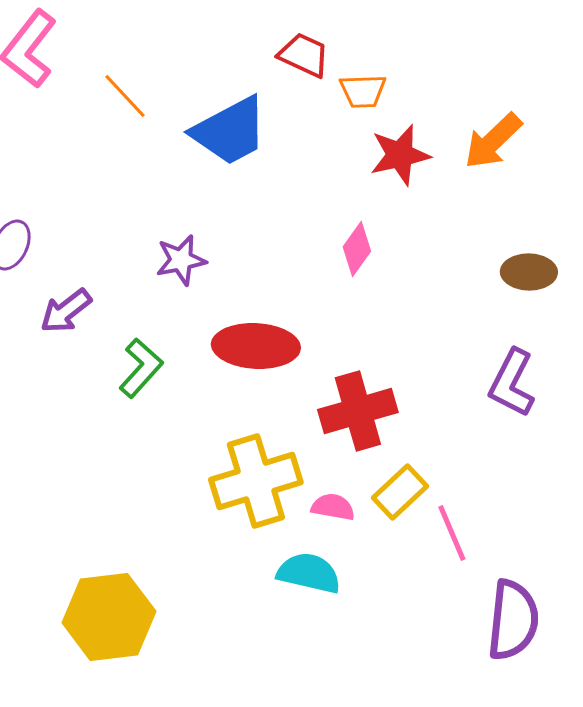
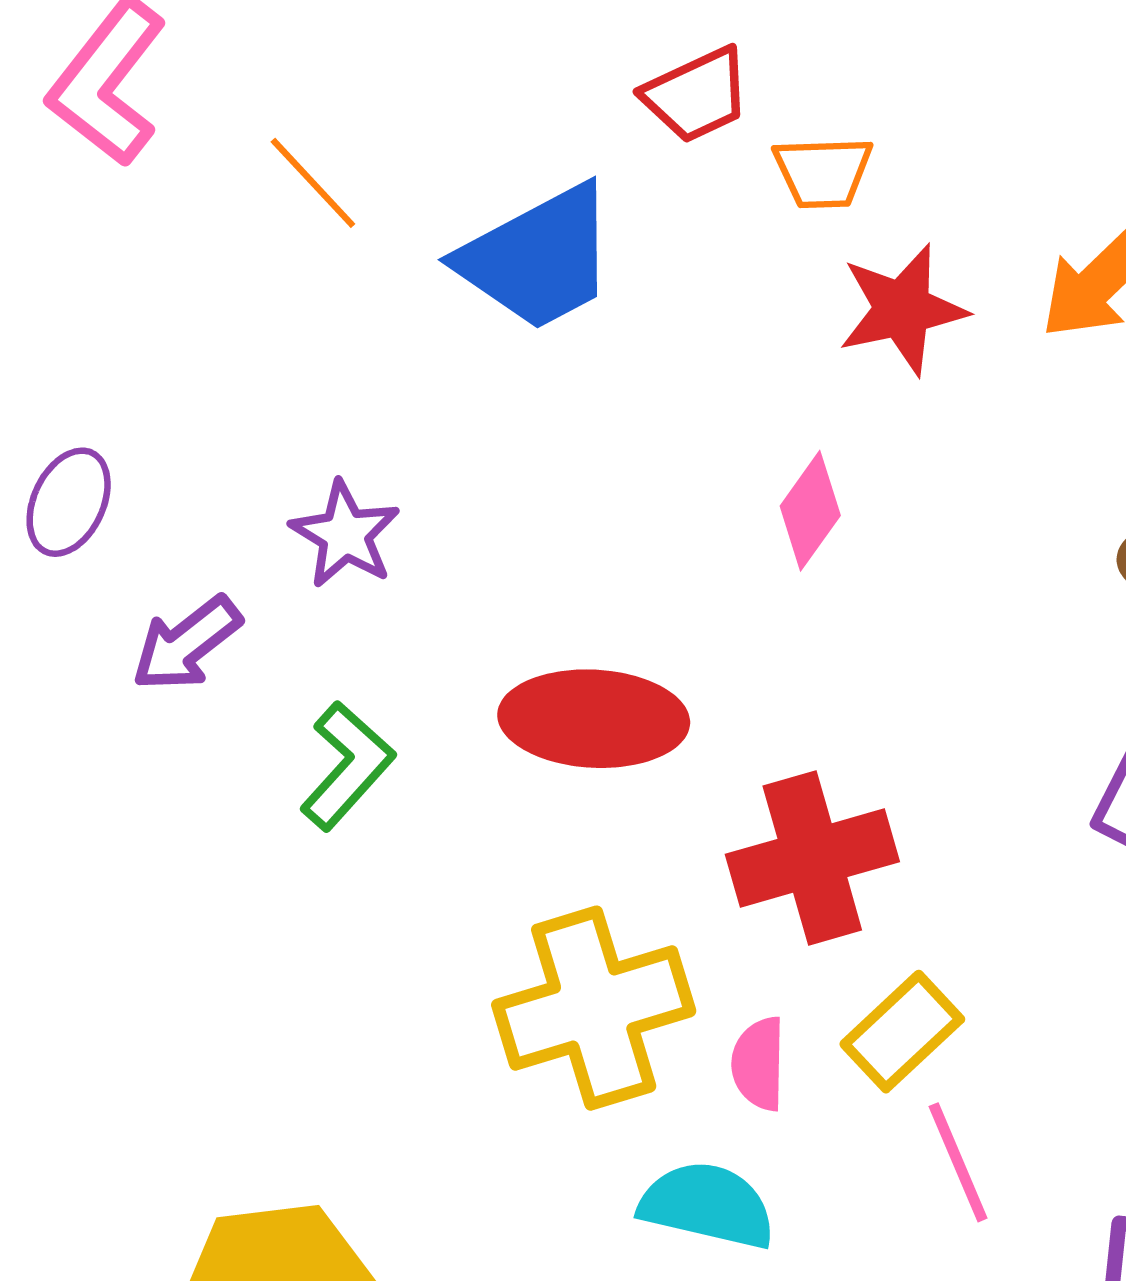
red trapezoid: (304, 55) -> (697, 95), turned 130
purple star: (181, 260) -> (345, 534), moved, turned -30
pink semicircle: (333, 507) -> (759, 1064), turned -99
pink line: (452, 533) -> (958, 1162), moved

